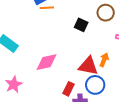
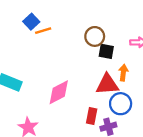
brown circle: (106, 13) -> (95, 36), moved
black square: (81, 25) -> (106, 51), moved

